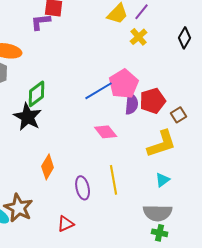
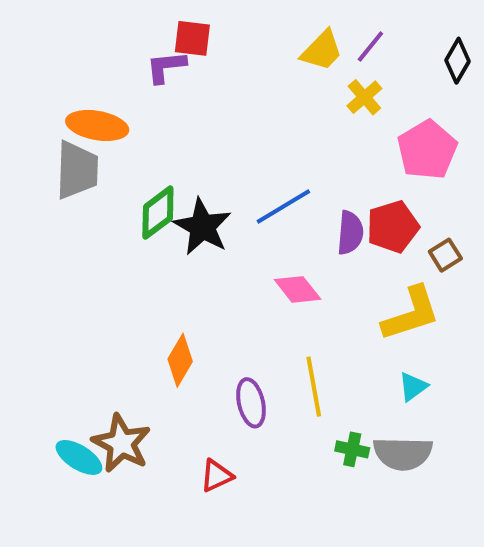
black diamond: (185, 38) -> (457, 61), moved
pink pentagon: (124, 84) -> (427, 150), moved
black star: (28, 117) -> (202, 227), moved
green cross: (160, 233) -> (352, 449), moved

